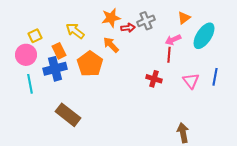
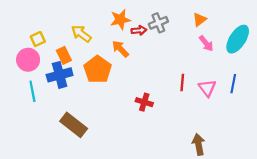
cyan ellipse: (204, 36) -> (238, 39), moved
pink arrow: (173, 40) -> (206, 43), moved, turned -105
red line: (169, 55) -> (182, 83), moved
red cross: (154, 79) -> (144, 102), moved

